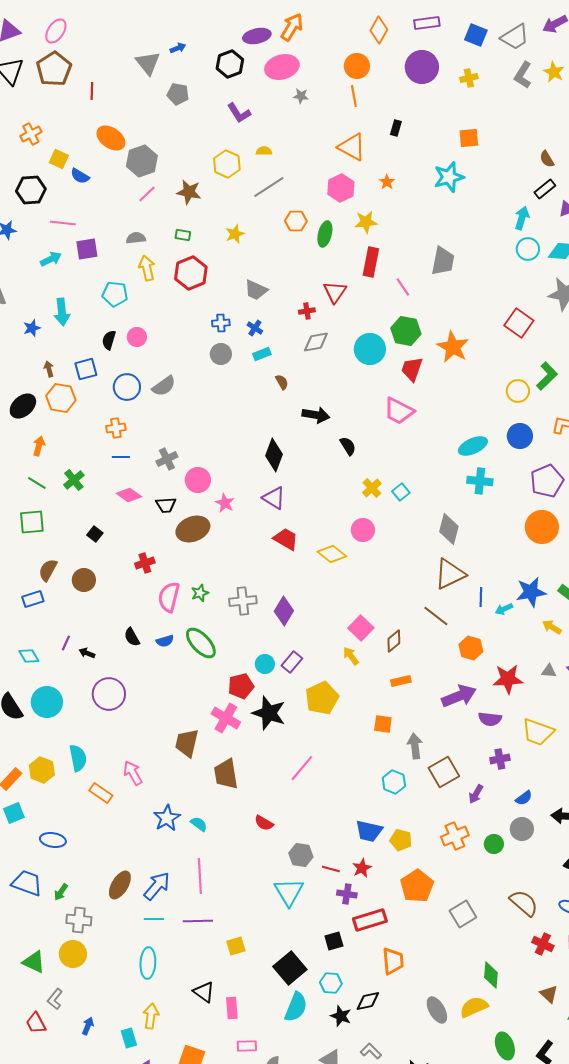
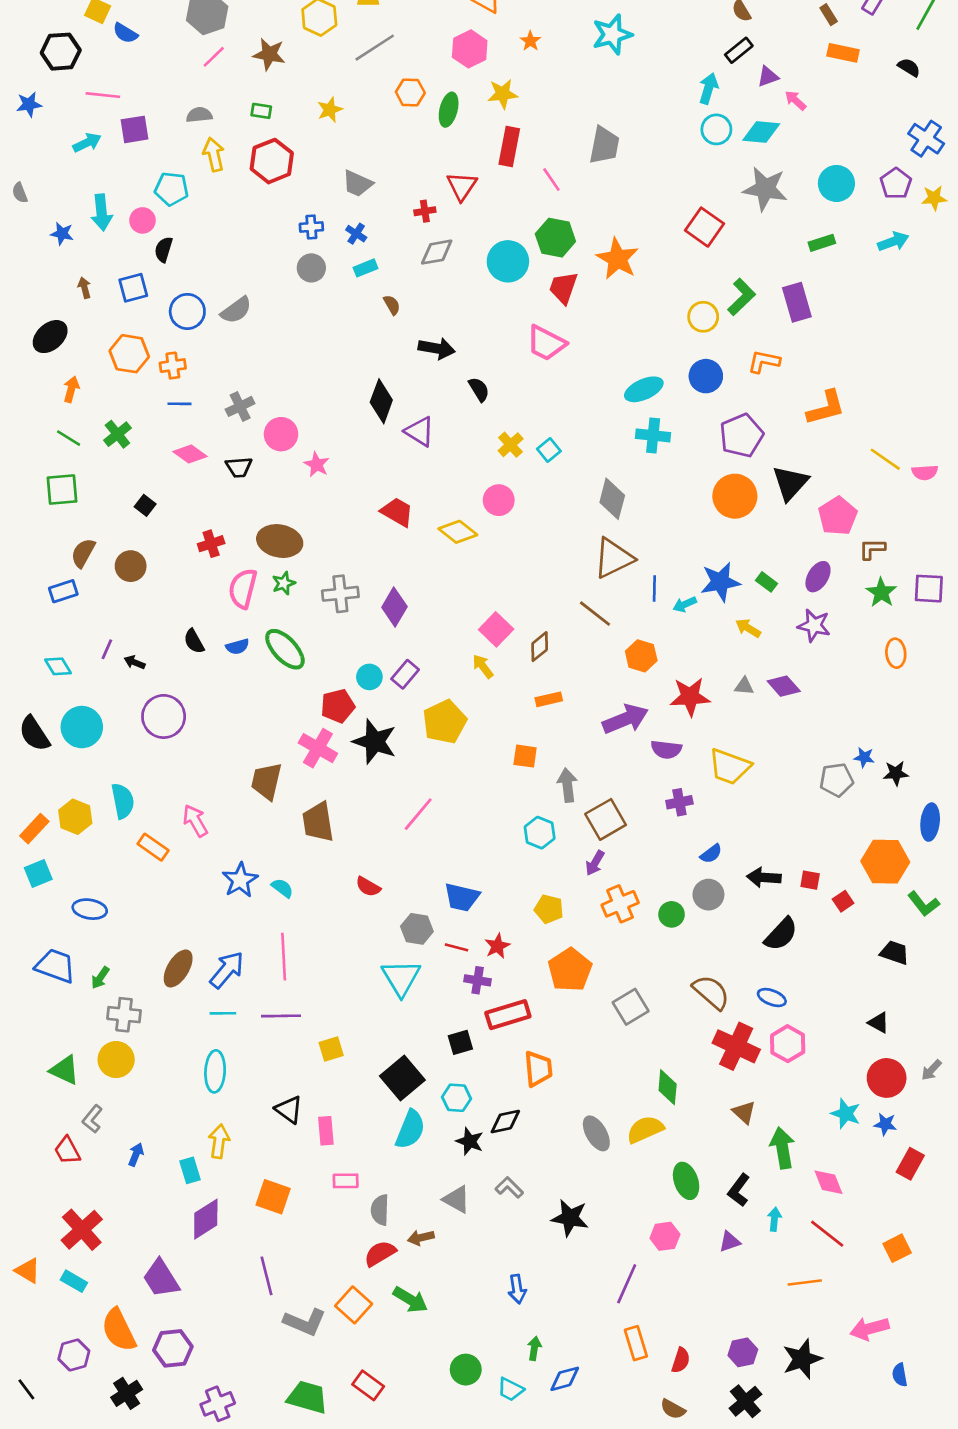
blue star: (32, 328) -> (62, 234), turned 30
pink circle: (137, 337) -> (142, 220), moved
orange hexagon: (61, 398) -> (129, 354), moved
purple triangle: (274, 498) -> (420, 432), moved
brown ellipse: (193, 529) -> (280, 541), moved, turned 32
purple arrow: (476, 794) -> (595, 863), moved
blue trapezoid: (369, 831) -> (462, 897), moved
red cross: (543, 944) -> (736, 1046), size x1.6

